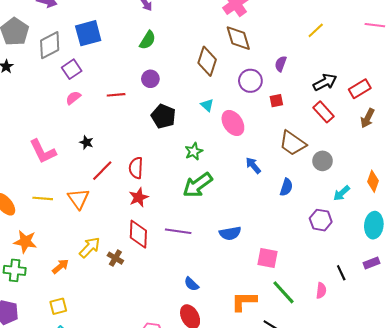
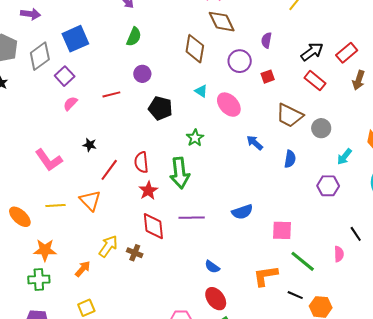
green arrow: (198, 185) -> (180, 173), moved, turned -52

